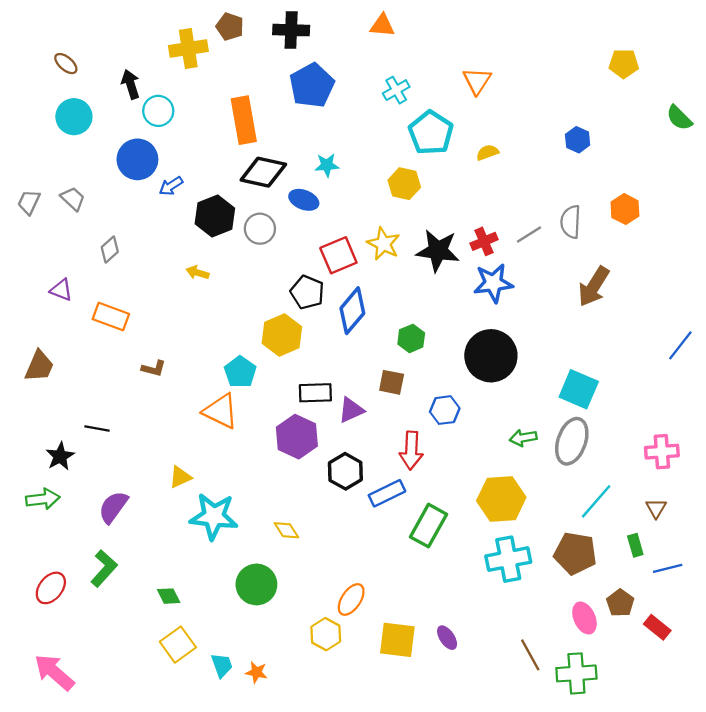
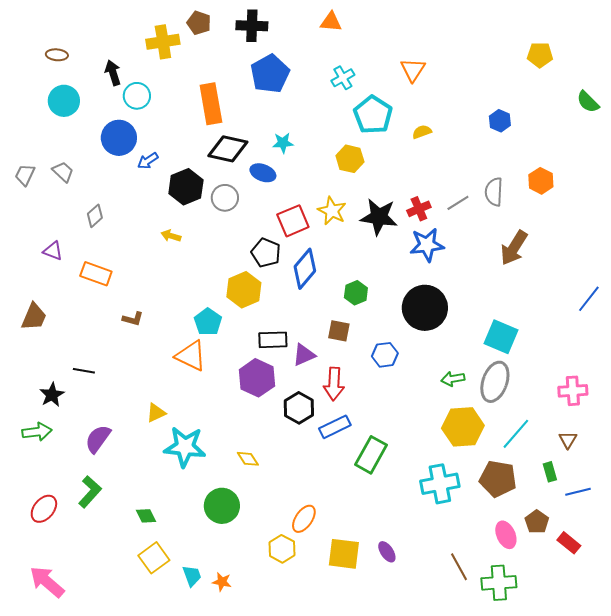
brown ellipse: (66, 64) -> (57, 55), turned -35
red arrow: (411, 450) -> (334, 384), moved
yellow hexagon: (501, 499) -> (463, 427), moved

